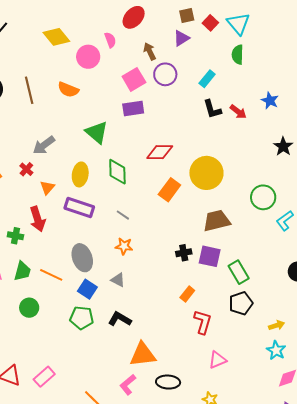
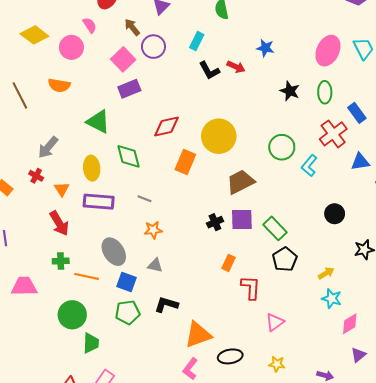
green cross: (15, 236) -> (61, 261), moved
green trapezoid: (22, 271) -> (91, 343), moved
green circle: (29, 308) -> (72, 315), size x1.4

